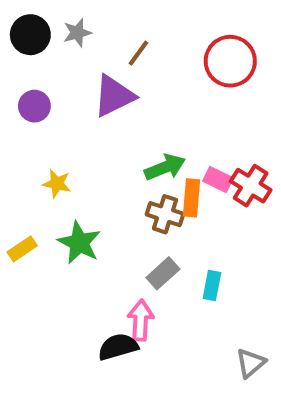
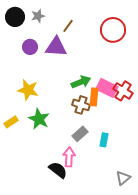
purple triangle: (114, 96) -> (56, 47), turned 30
purple circle: (34, 106) -> (30, 47), moved
pink rectangle: (218, 179) -> (107, 88), size x1.5
yellow star: (57, 184) -> (28, 90), size x1.5
black semicircle: (118, 347) -> (58, 170), turned 54

